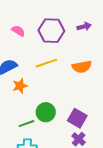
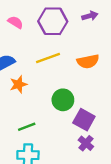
green circle: (46, 112) -> (63, 100), moved

